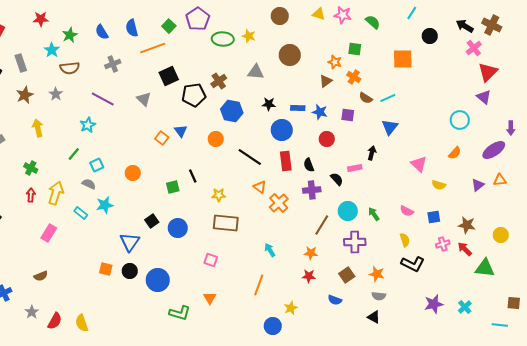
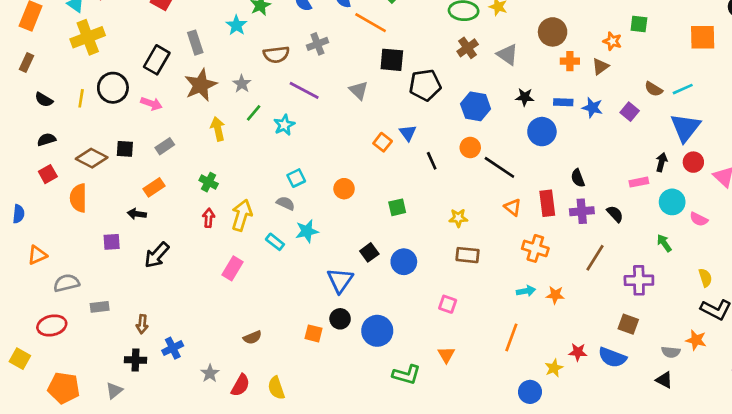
orange line: (153, 48) -> (371, 23), turned 50
brown semicircle: (70, 68) -> (276, 55), moved
gray triangle: (256, 72) -> (507, 55), turned 30
black square: (169, 76) -> (392, 60), turned 30
orange cross: (354, 77) -> (570, 61), moved, turned -32
brown cross: (219, 81) -> (468, 48), moved
brown star: (25, 95) -> (201, 85), size x1.4
purple square: (348, 115) -> (630, 112), turned 32
blue triangle: (390, 127) -> (685, 128), size x1.4
orange circle: (216, 139) -> (470, 147), moved
red circle: (327, 139) -> (693, 162), moved
green line: (74, 154) -> (254, 113), moved
red rectangle: (286, 161) -> (547, 203), moved
black line: (193, 176) -> (432, 161), moved
black semicircle: (337, 179) -> (615, 214), moved
orange cross: (279, 203) -> (535, 248), moved, turned -30
cyan circle: (348, 211) -> (672, 202), moved
pink semicircle: (407, 211) -> (699, 219), moved
brown rectangle: (226, 223) -> (468, 255), size x0.7
cyan arrow: (270, 250) -> (526, 291), turned 112
orange star: (311, 253) -> (555, 295), moved
orange square: (106, 269) -> (313, 333), moved
orange star: (377, 274) -> (696, 340), moved
brown square: (347, 275) -> (628, 324), turned -35
brown semicircle: (41, 276) -> (252, 337), moved
red star: (309, 276) -> (578, 352), moved
blue semicircle: (335, 300) -> (612, 357), size x1.5

